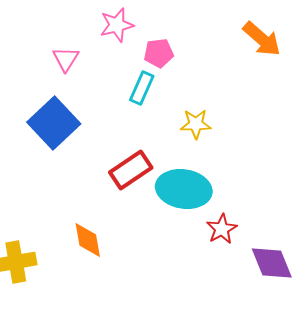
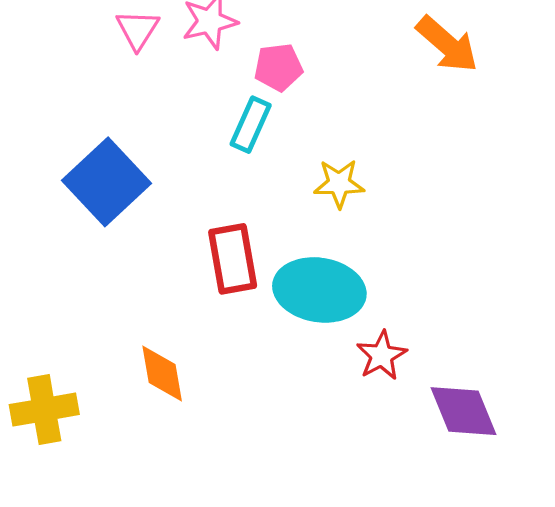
pink triangle: (66, 59) -> (138, 30), moved
red rectangle: (131, 170) -> (233, 259), turned -66

